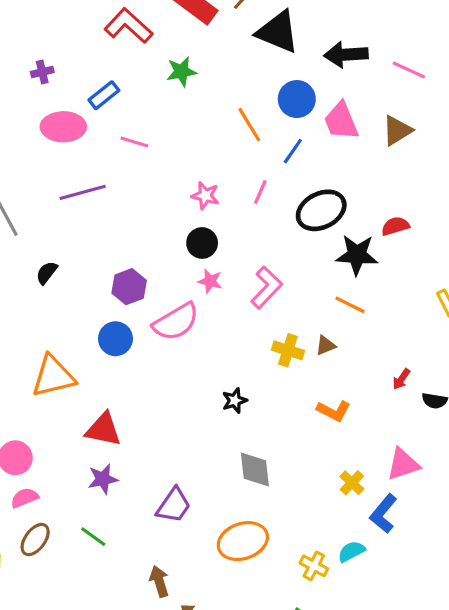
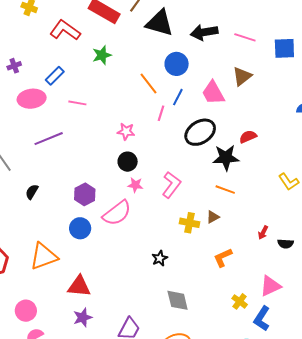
pink trapezoid: (341, 121) -> (213, 93), moved
pink line: (260, 192) -> (161, 113), moved
orange L-shape: (334, 411) -> (223, 258), turned 135

